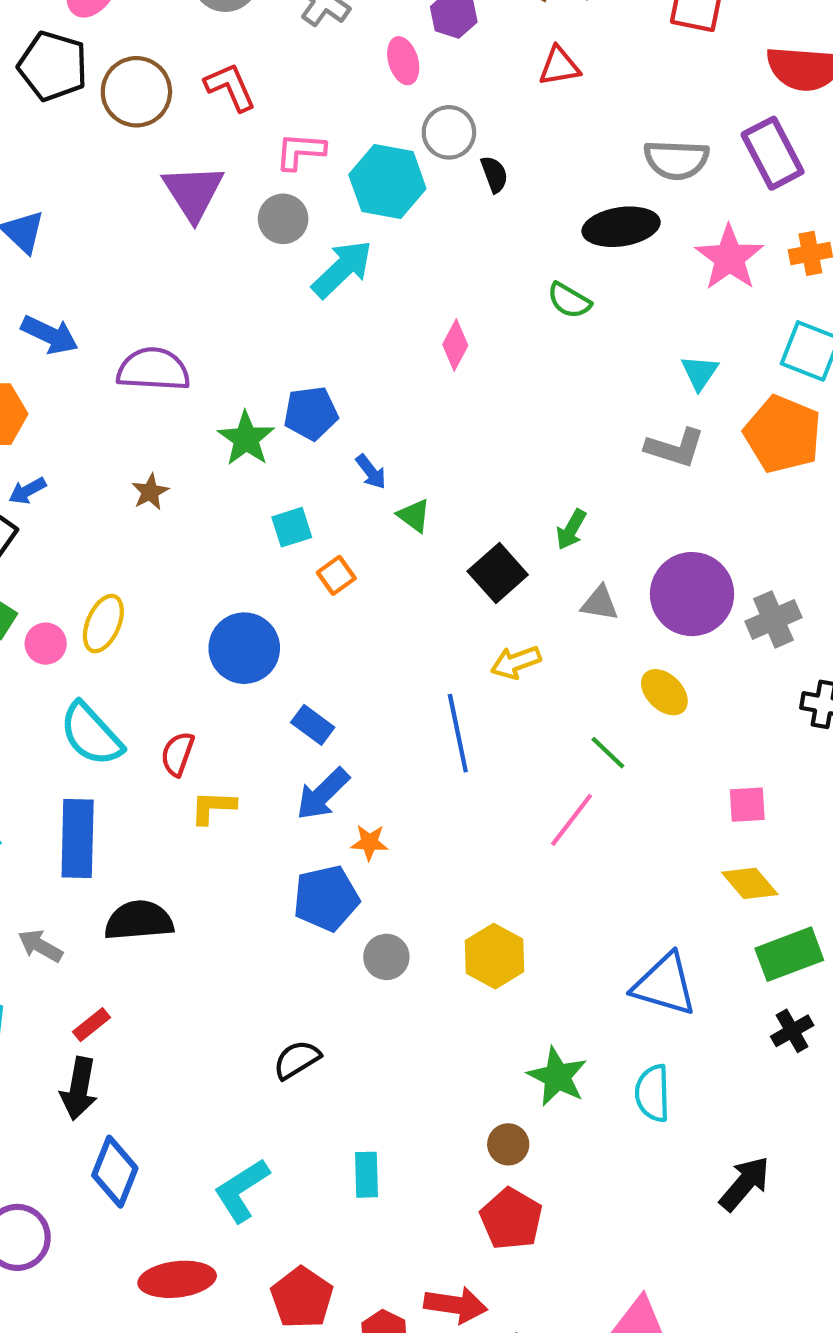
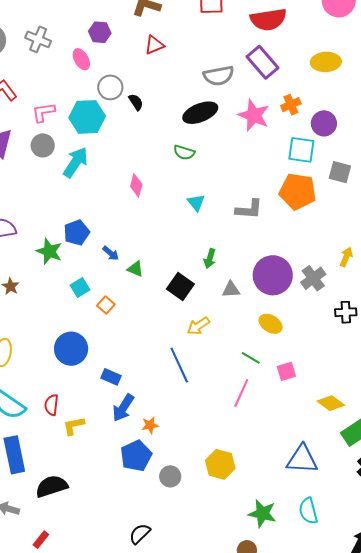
cyan triangle: (700, 373) -> (196, 203), moved
pink square: (747, 805) -> (286, 371), moved

